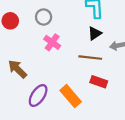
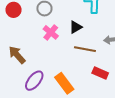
black triangle: (95, 33) -> (76, 27), moved
red rectangle: (99, 82) -> (100, 73), moved

